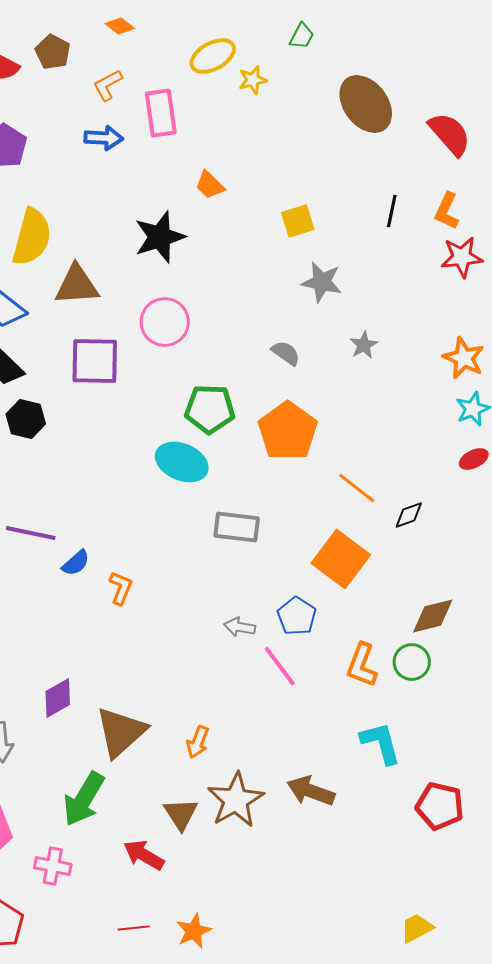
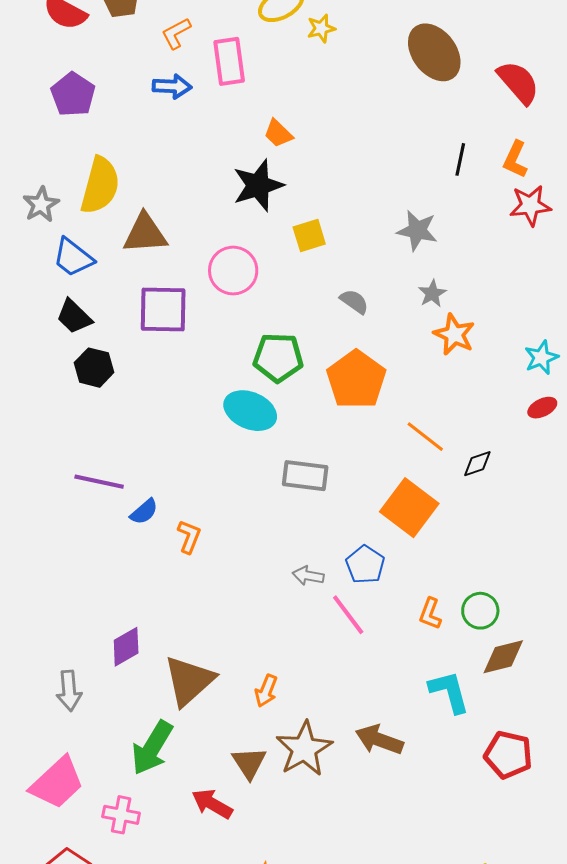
yellow square: (298, 221) -> (309, 235), moved
black star: (160, 237) -> (258, 185), moved
gray star: (322, 282) -> (417, 230), moved
orange star: (464, 358) -> (454, 335), moved
brown diamond: (433, 616) -> (503, 657), moved
orange L-shape: (362, 665) -> (430, 614), size x0.7

